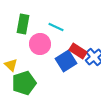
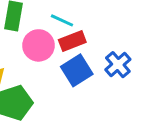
red rectangle: (78, 51) -> (72, 41), moved, turned -54

